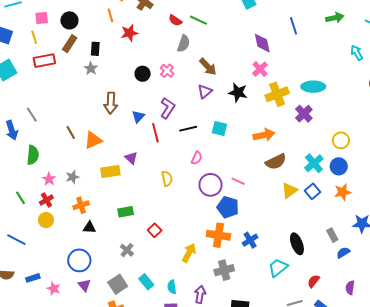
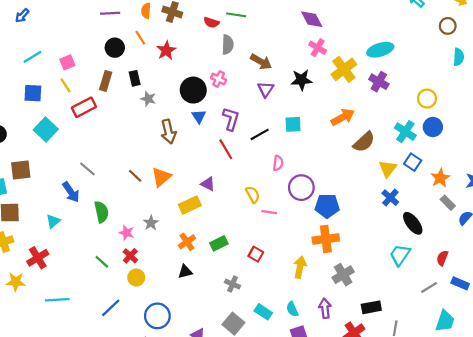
black circle: (69, 20) -> (115, 48), moved
gray star: (91, 68) -> (148, 99), moved
black circle: (143, 74) -> (193, 90), size x1.5
blue triangle: (138, 117) -> (199, 116), moved
pink line: (238, 181) -> (269, 212), moved
orange star: (343, 192) -> (440, 178), moved
orange cross: (81, 205) -> (187, 242), moved
blue line: (16, 240) -> (111, 308), turned -54
blue cross: (250, 240) -> (390, 198), moved
blue circle: (79, 260) -> (157, 316), moved

